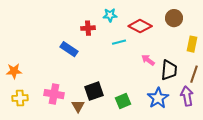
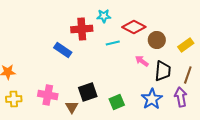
brown circle: (174, 18) -> (157, 40), moved
red cross: (88, 28) -> (82, 29), size x1.5
yellow rectangle: (192, 44) -> (186, 45), turned 42

